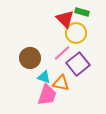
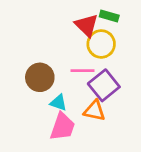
pink line: (62, 53) -> (82, 71), turned 42
orange triangle: (61, 83) -> (94, 111), moved

